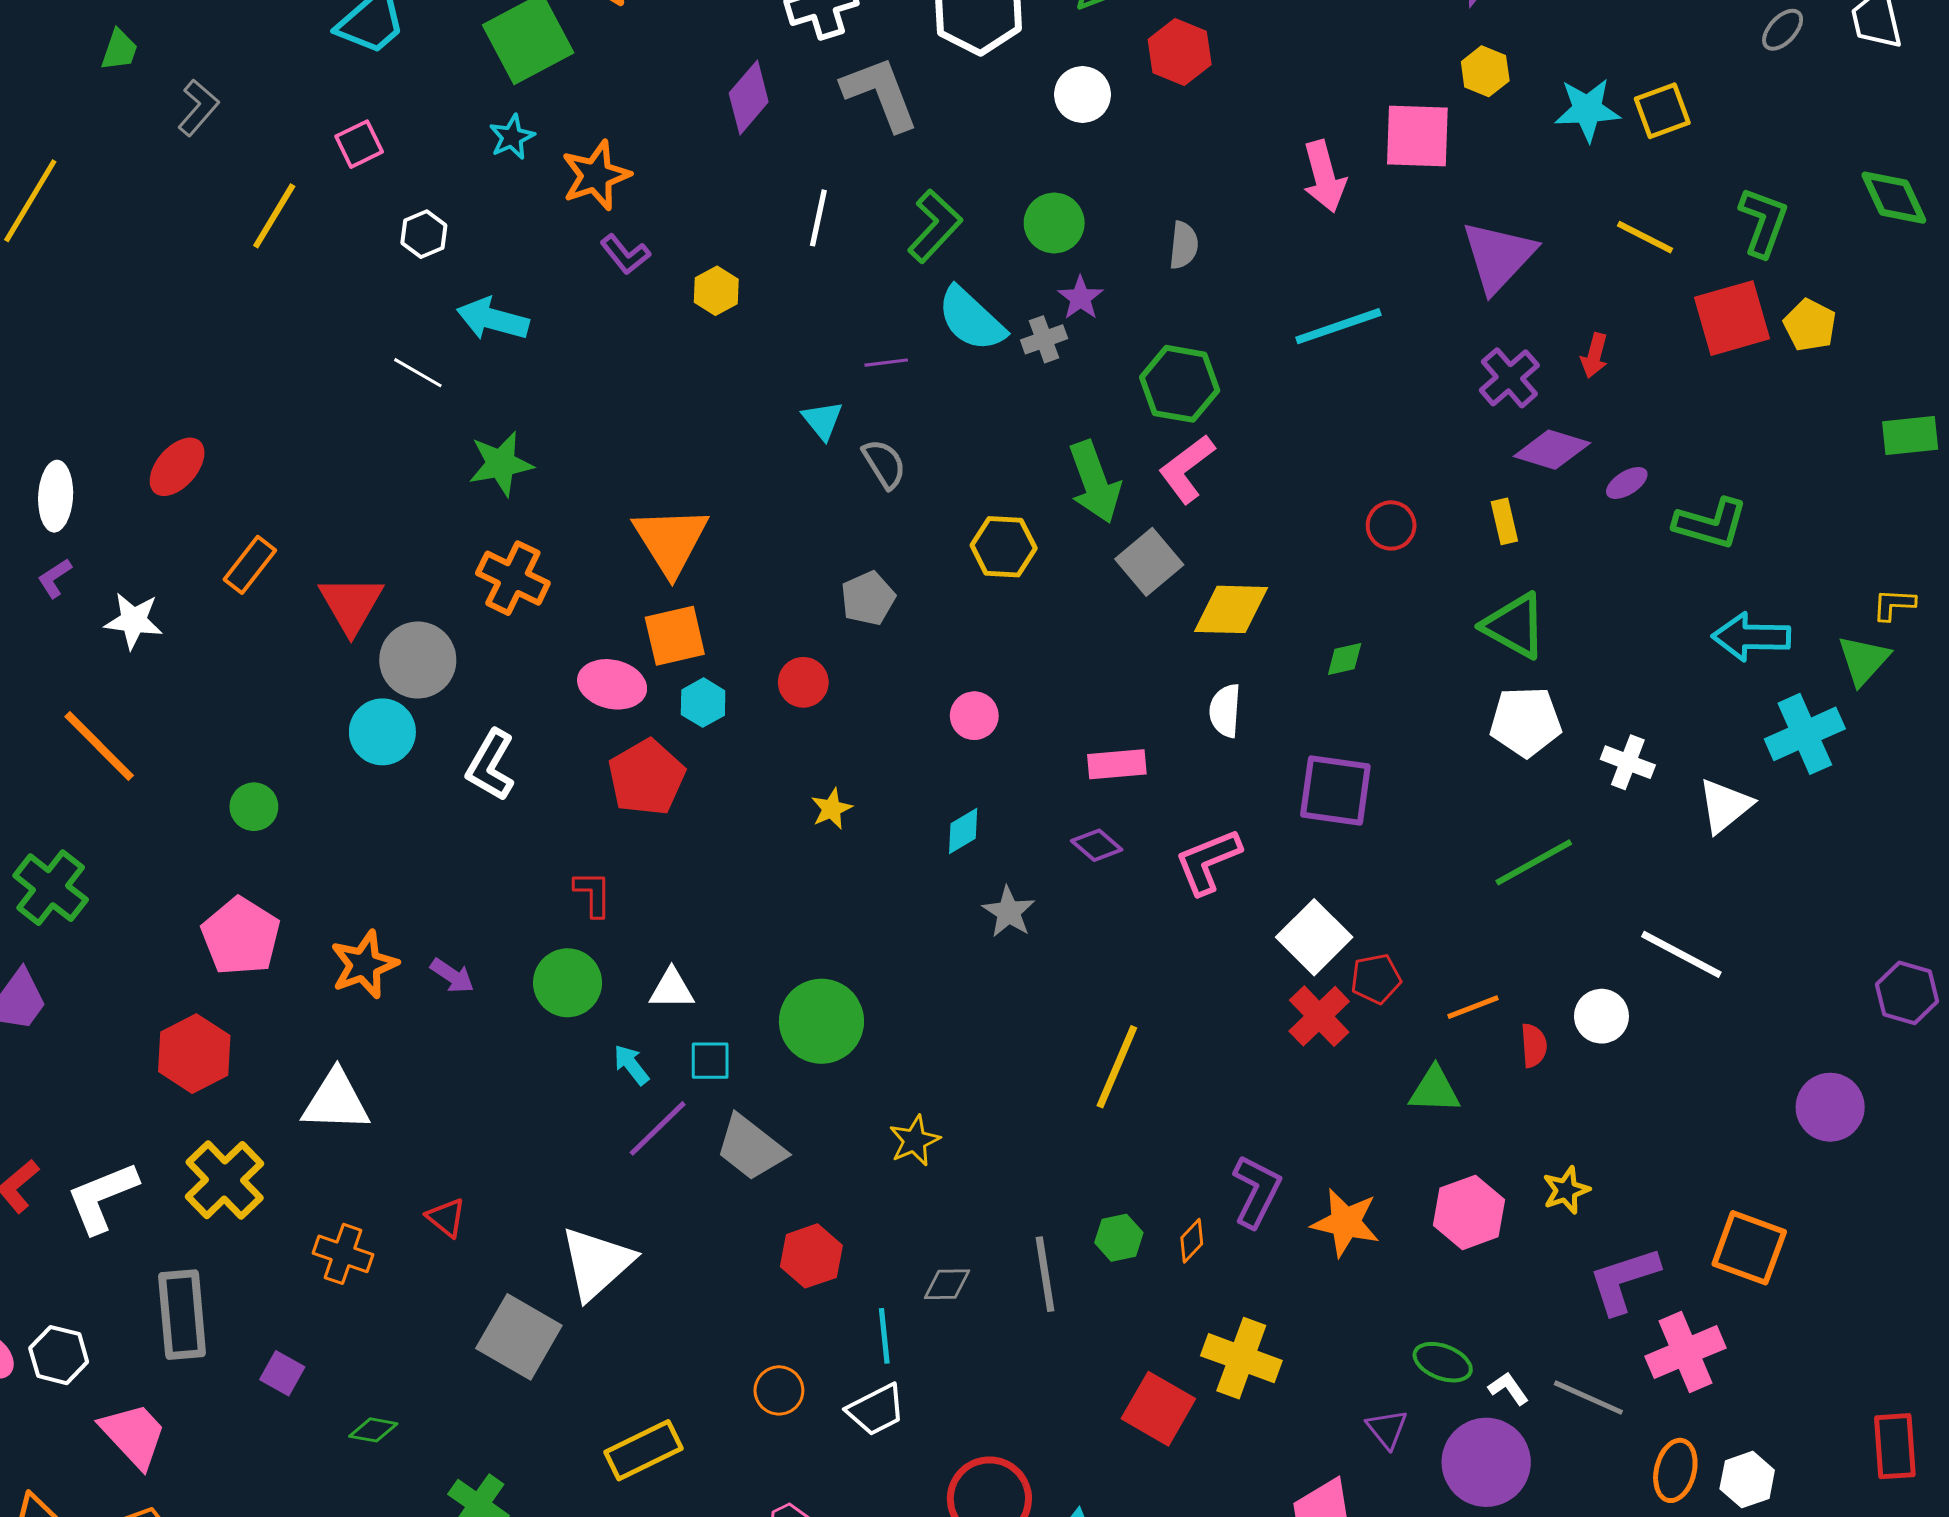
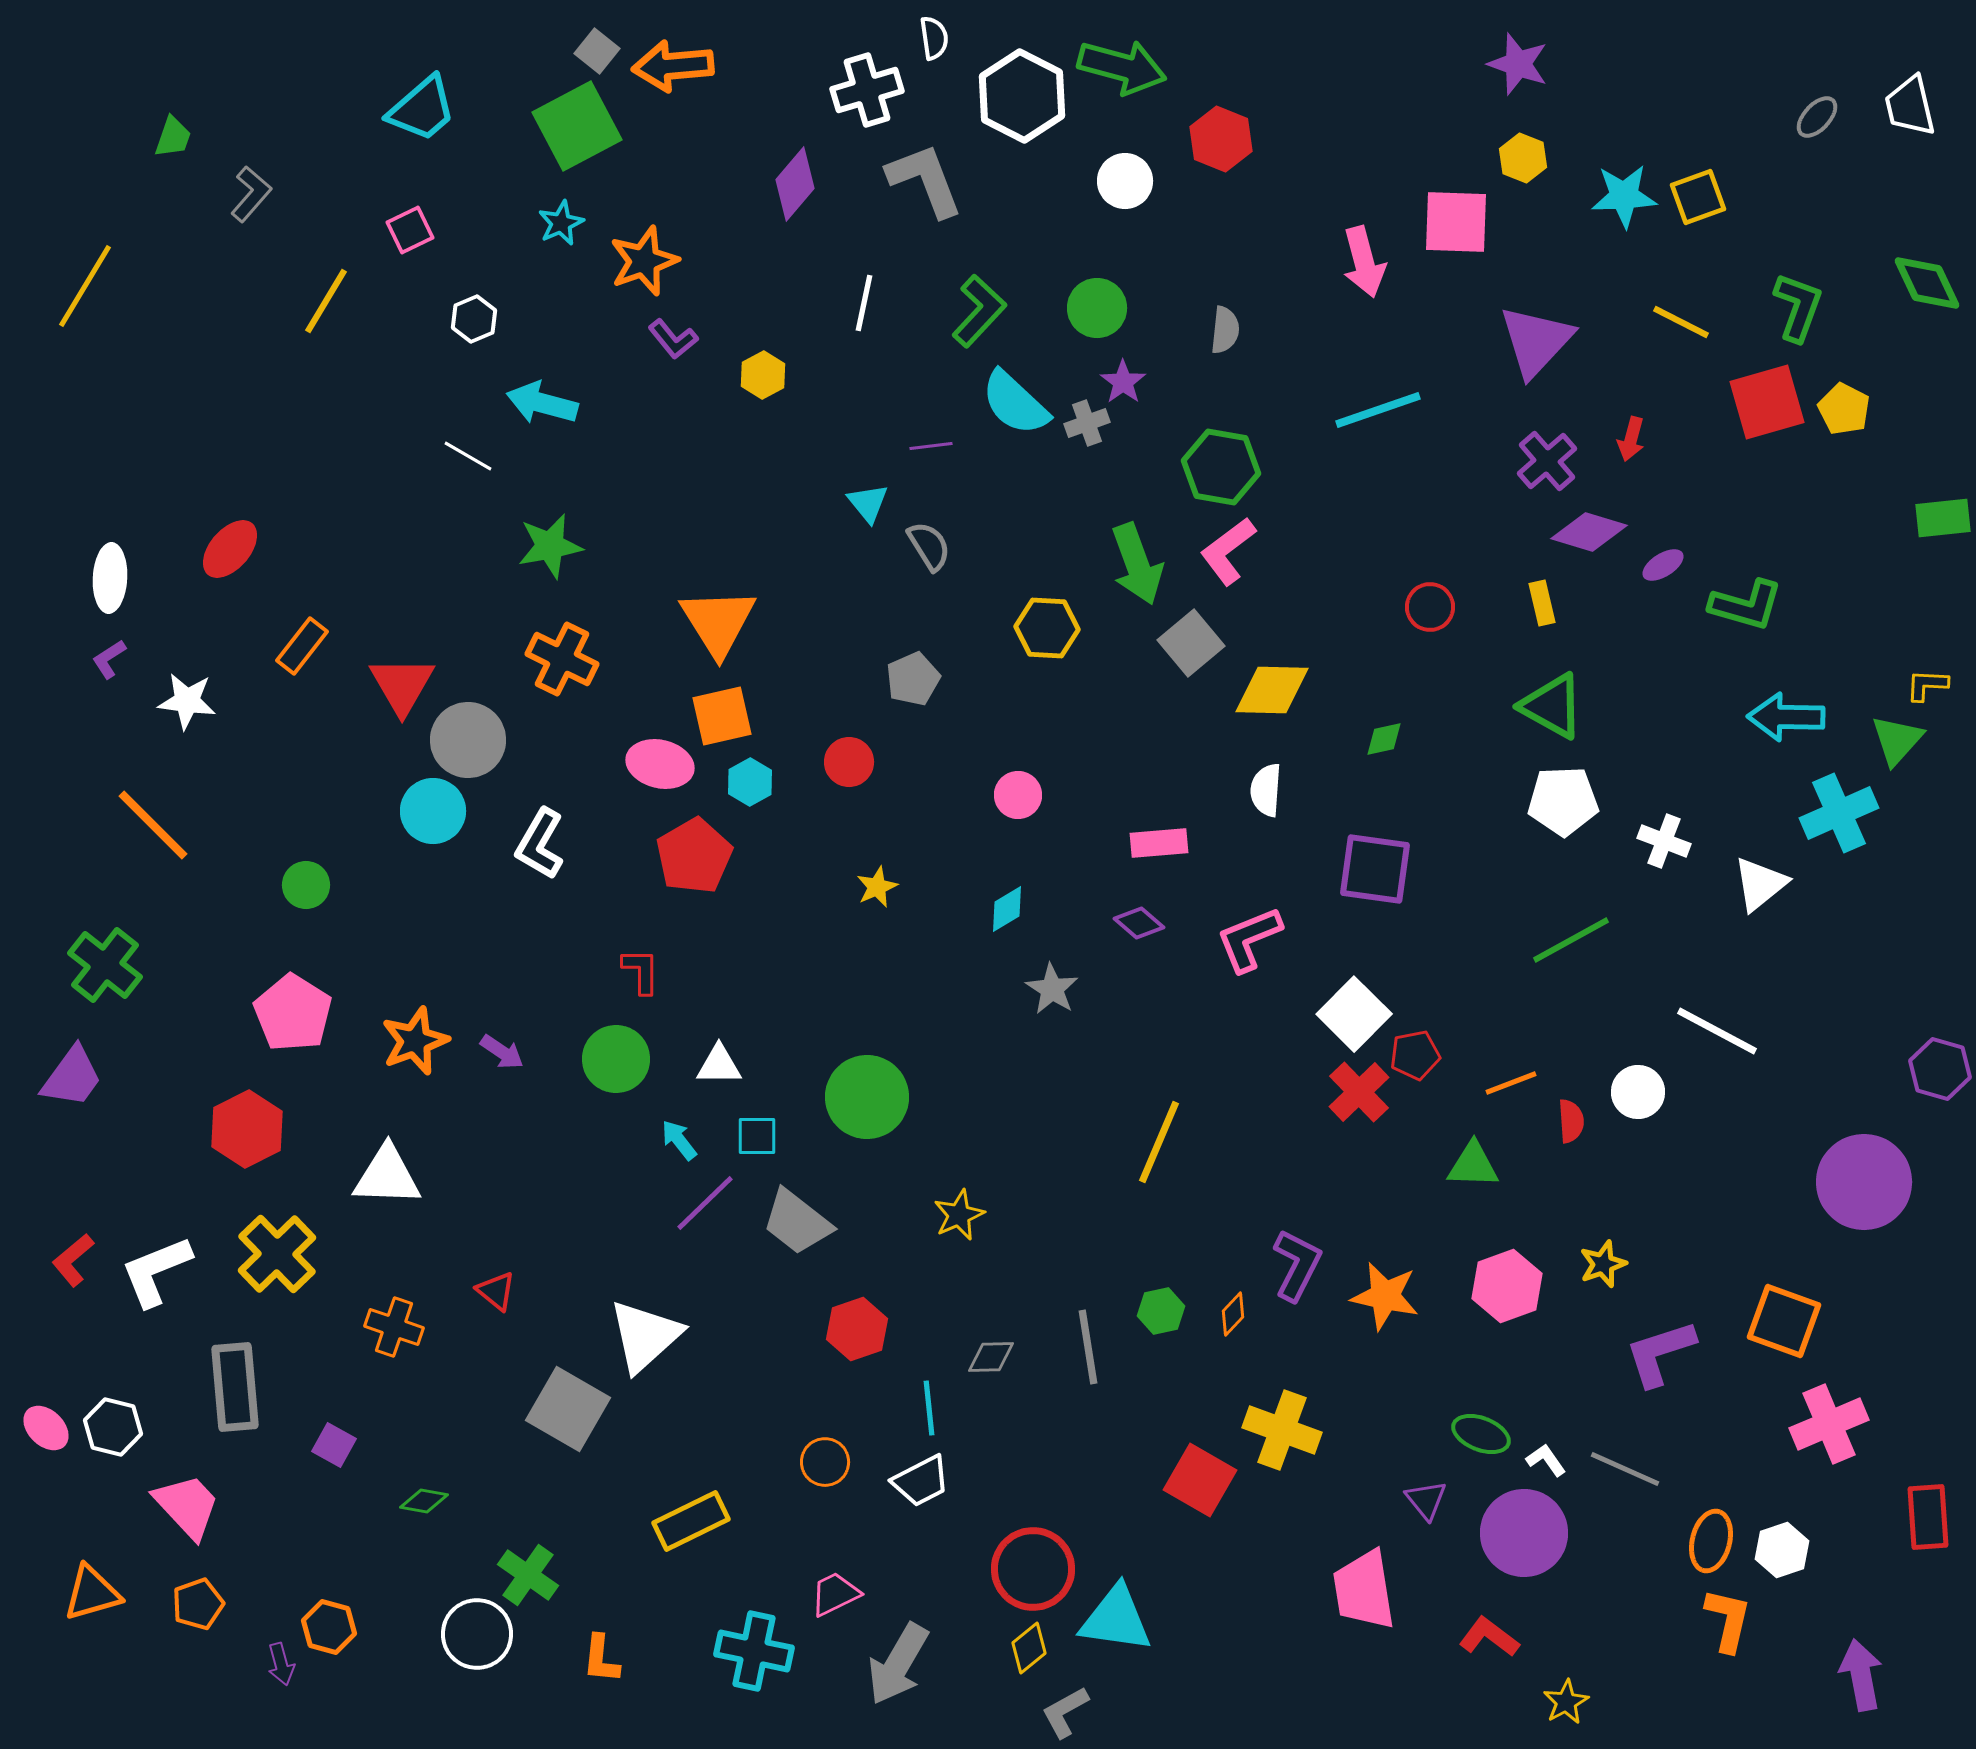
purple circle: (1830, 1107) -> (1864, 1182), size x1.4
pink cross: (1685, 1352) -> (1829, 1424), moved

